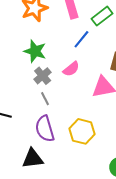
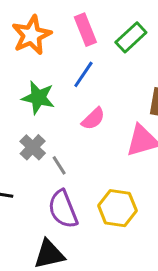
blue line: (81, 39) -> (83, 74), moved
gray cross: (43, 76) -> (33, 147), moved

